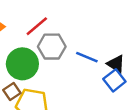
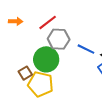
green circle: (22, 64) -> (46, 59), moved

